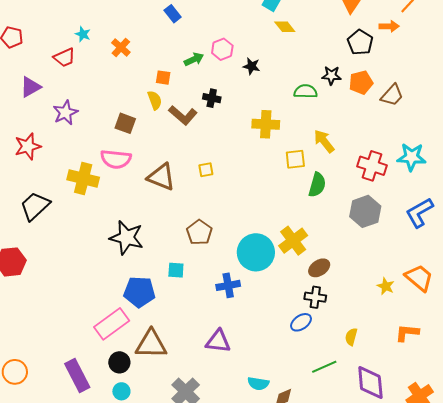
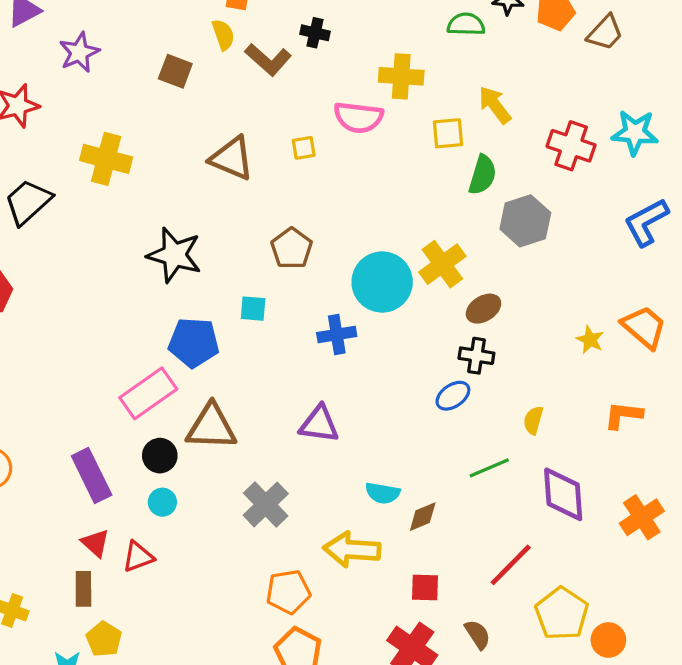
pink semicircle: (116, 159) -> (358, 117), moved
gray hexagon: (365, 211) -> (525, 221), moved

